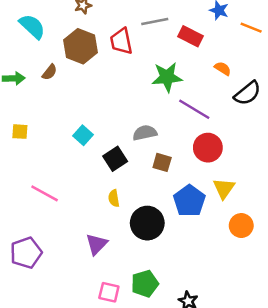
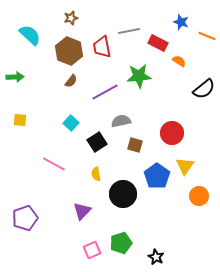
orange semicircle: (223, 68) -> (179, 61), moved
brown semicircle: (50, 72) -> (71, 81), moved
purple line: (194, 109) -> (105, 92), moved, turned -60
pink line: (45, 193) -> (54, 164), moved
pink square: (109, 292) -> (92, 250), turned -36

